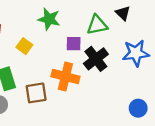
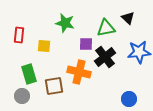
yellow square: (24, 46) -> (44, 46), turned -32
blue circle: (138, 108) -> (129, 99), moved

